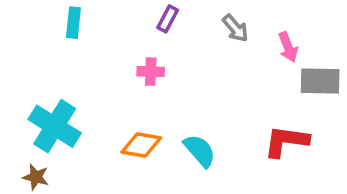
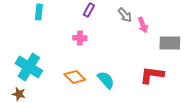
pink arrow: (288, 47) -> (143, 25), moved
orange diamond: (141, 145) -> (75, 77), turned 35

